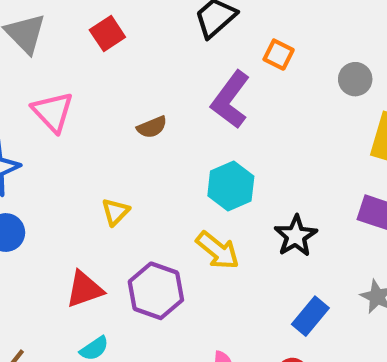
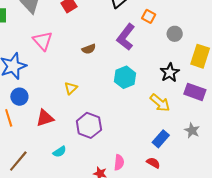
gray circle: (355, 79) -> (175, 34), moved
black star: (296, 236) -> (170, 73), moved
yellow arrow: (218, 250) -> (160, 103), moved
red triangle: (84, 289) -> (45, 118), moved

